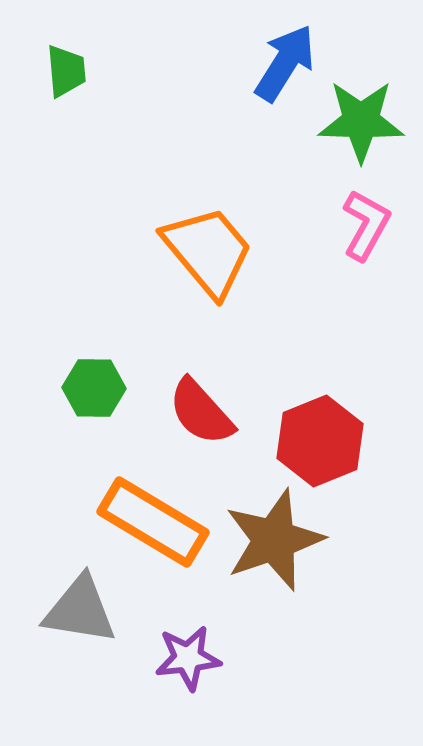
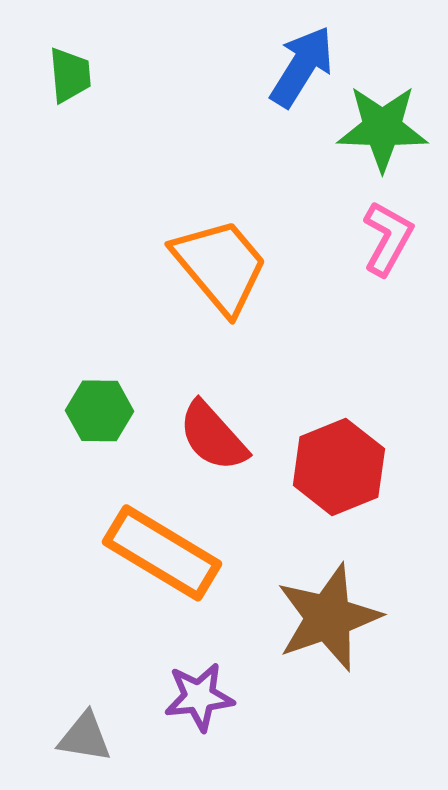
brown star: (274, 540) -> (328, 617), moved
gray triangle: (80, 610) -> (85, 737), moved, size x0.7

